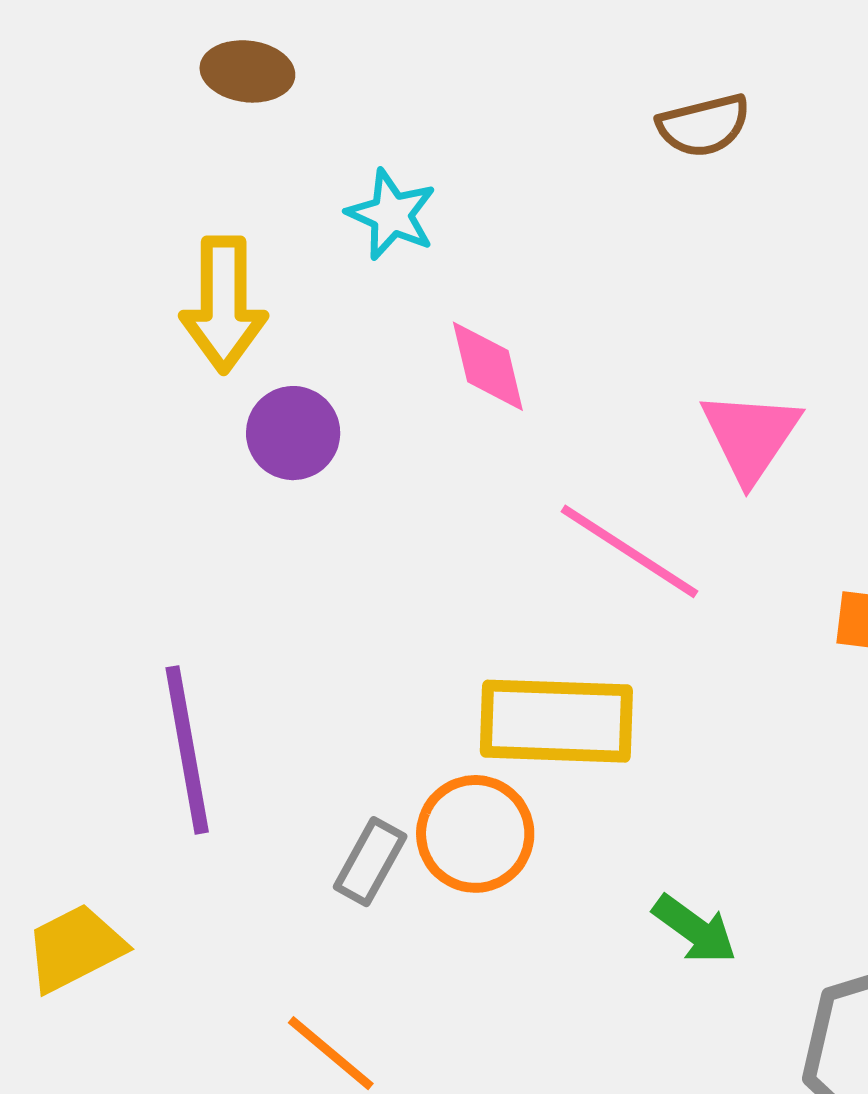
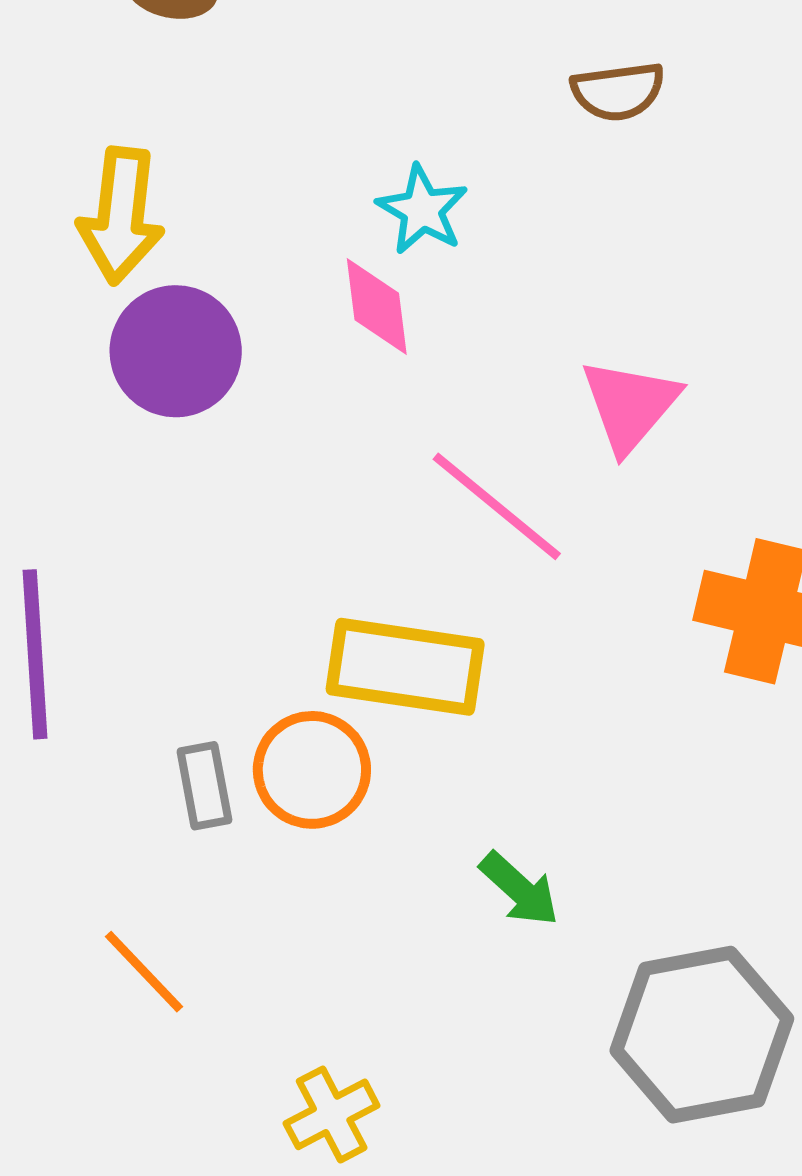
cyan star: (392, 214) -> (422, 210), moved
purple circle: (293, 433) -> (176, 351), size x1.4
gray rectangle: (370, 862) -> (204, 786), turned -46

